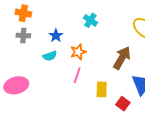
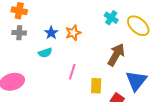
cyan cross: (90, 20) -> (111, 18), moved
orange star: (78, 52) -> (73, 33), moved

